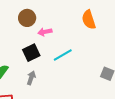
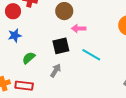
cyan line: (63, 55) -> (91, 55), turned 48

